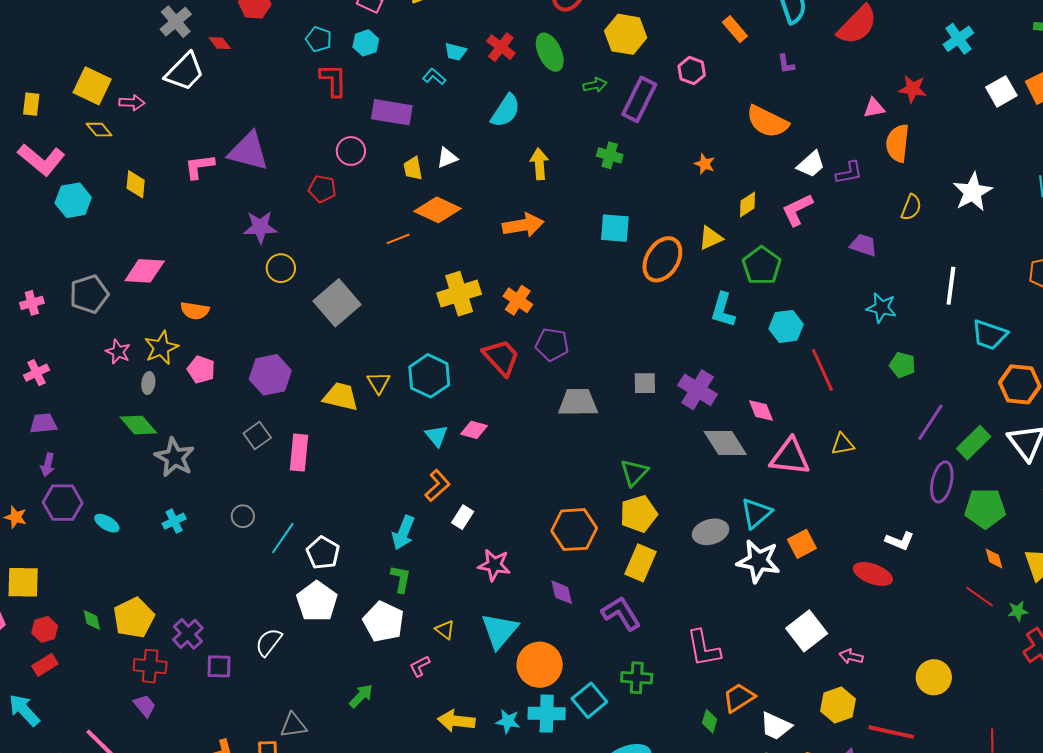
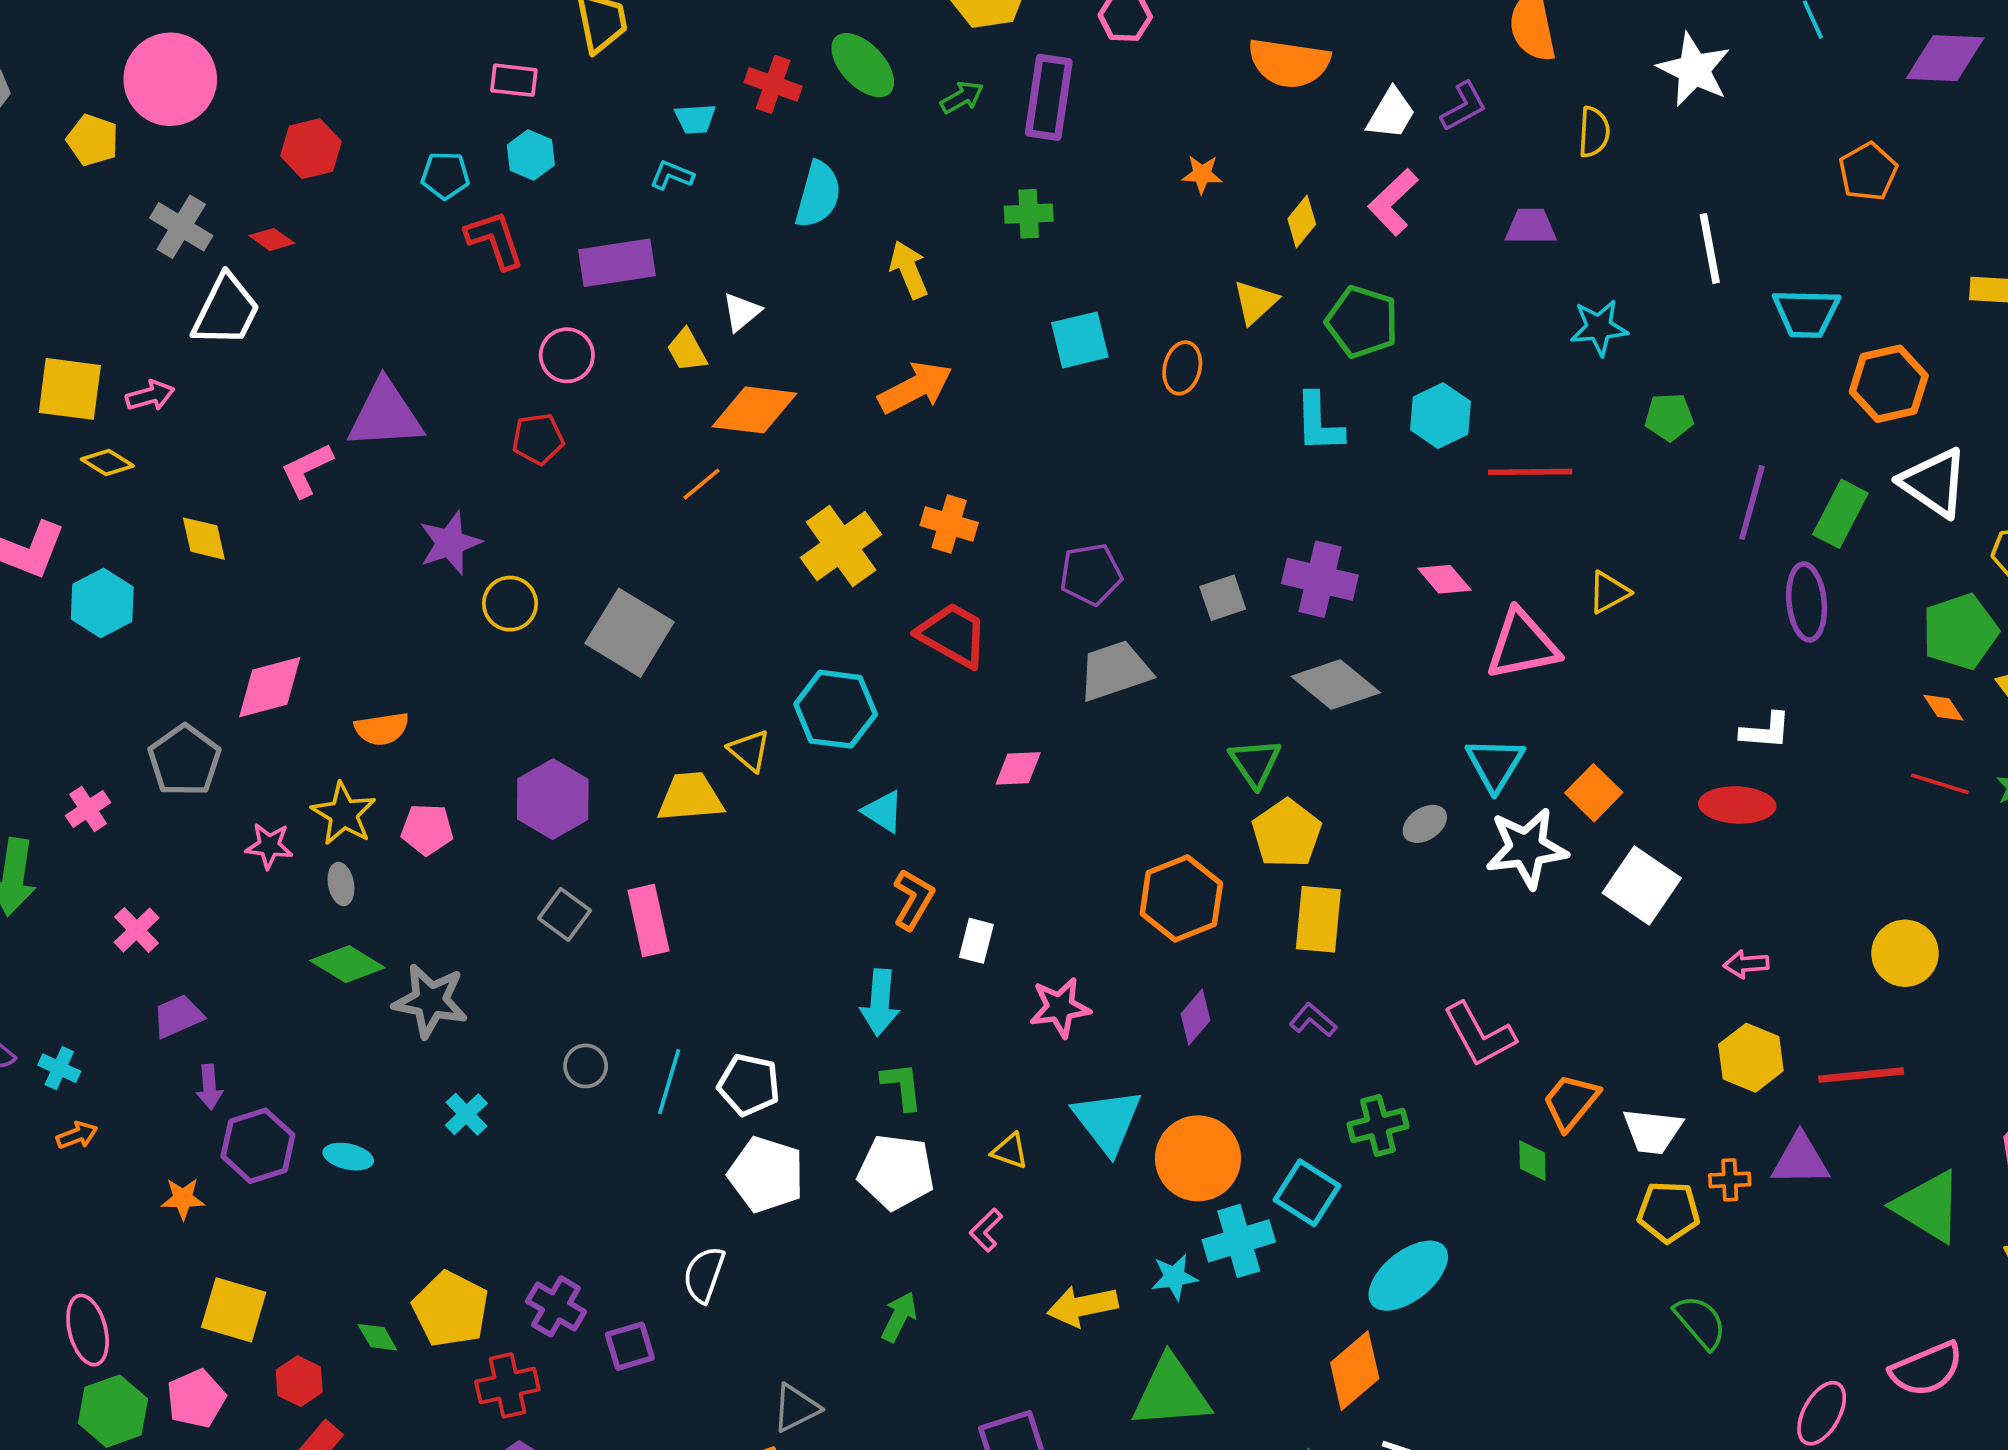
orange ellipse: (662, 259) -> (1182, 368), size x0.6
purple pentagon: (552, 344) -> (1091, 574), moved
red line: (822, 370) -> (1530, 472), turned -48
pink diamond: (474, 430) -> (1018, 768), moved
gray diamond: (725, 443) -> (1336, 684), moved
green pentagon: (985, 508) -> (1960, 632), moved
gray ellipse: (711, 532) -> (1425, 824), size x0.7
yellow square: (23, 582) -> (234, 1310), turned 33
purple diamond: (562, 592) -> (1195, 1017), turned 72
purple L-shape: (621, 613) -> (1313, 1020), size x0.6
white square: (807, 631) -> (1642, 885), moved

